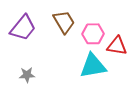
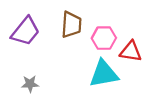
brown trapezoid: (64, 22) -> (71, 25), turned 35

